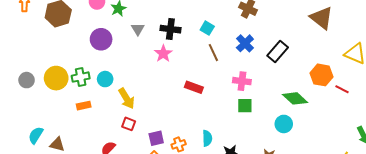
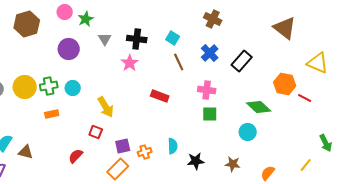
yellow arrow: (127, 98) -> (106, 107), moved

